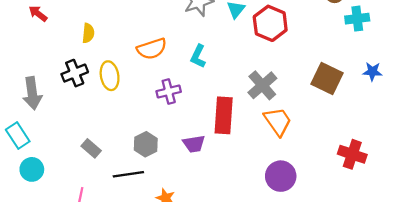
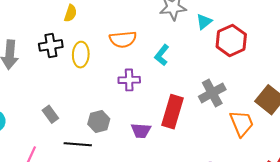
orange trapezoid: (278, 121) -> (242, 123), moved

